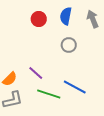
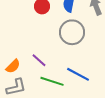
gray circle: (69, 45) -> (72, 32), size x1.6

